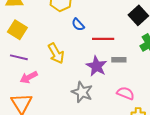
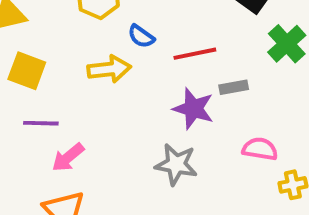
yellow arrow: (56, 53) -> (109, 69), moved, turned -55

